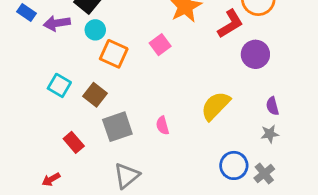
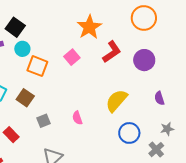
red L-shape: (230, 24) -> (112, 52), moved
gray square: (117, 127) -> (43, 121), size x0.6
gray star: (270, 134) -> (167, 129), moved
blue circle: (234, 165) -> (129, 133), moved

